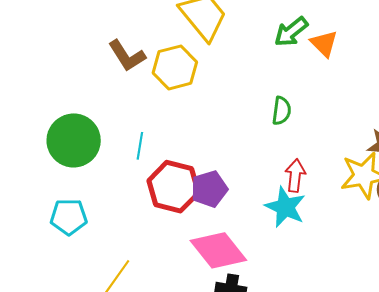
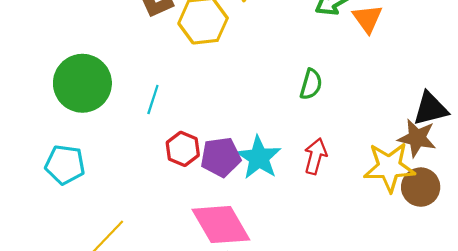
red hexagon: (174, 187) -> (183, 149), size x0.6
cyan star: (285, 207) -> (259, 158), moved

